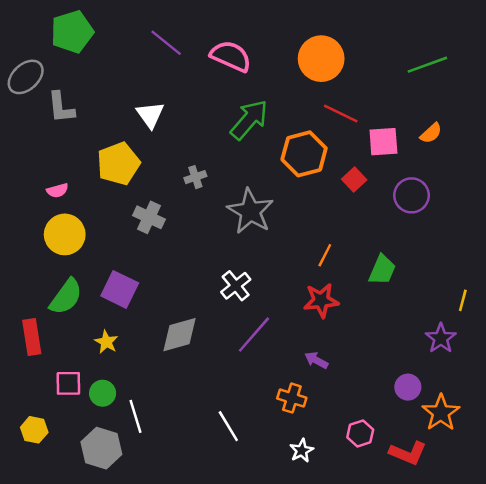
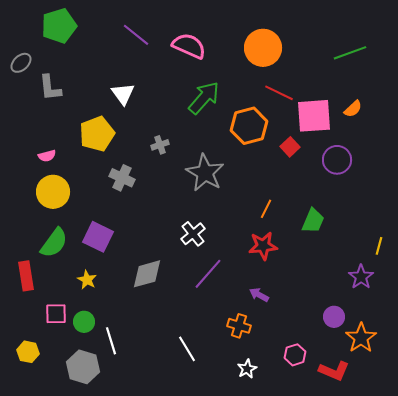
gray ellipse: (26, 77) -> (21, 63), size x0.7
pink square: (383, 142) -> (314, 116), size x1.4

